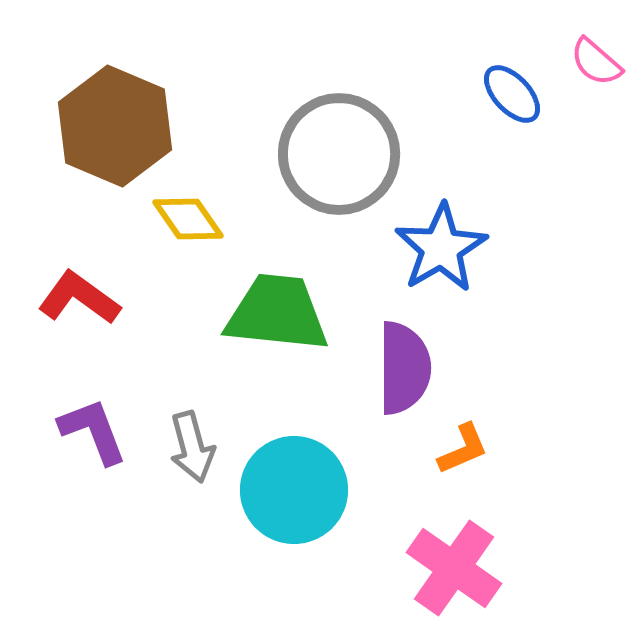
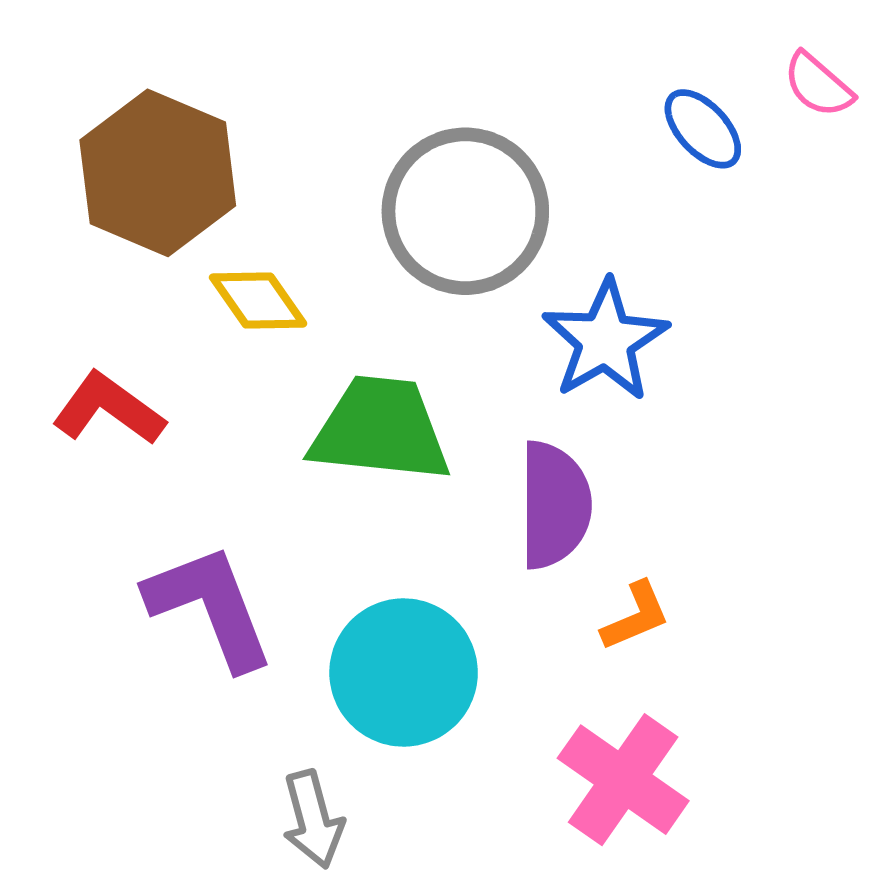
purple L-shape: (93, 431) -> (210, 607), moved, size x1.4
gray arrow: (192, 447) -> (313, 819), moved

